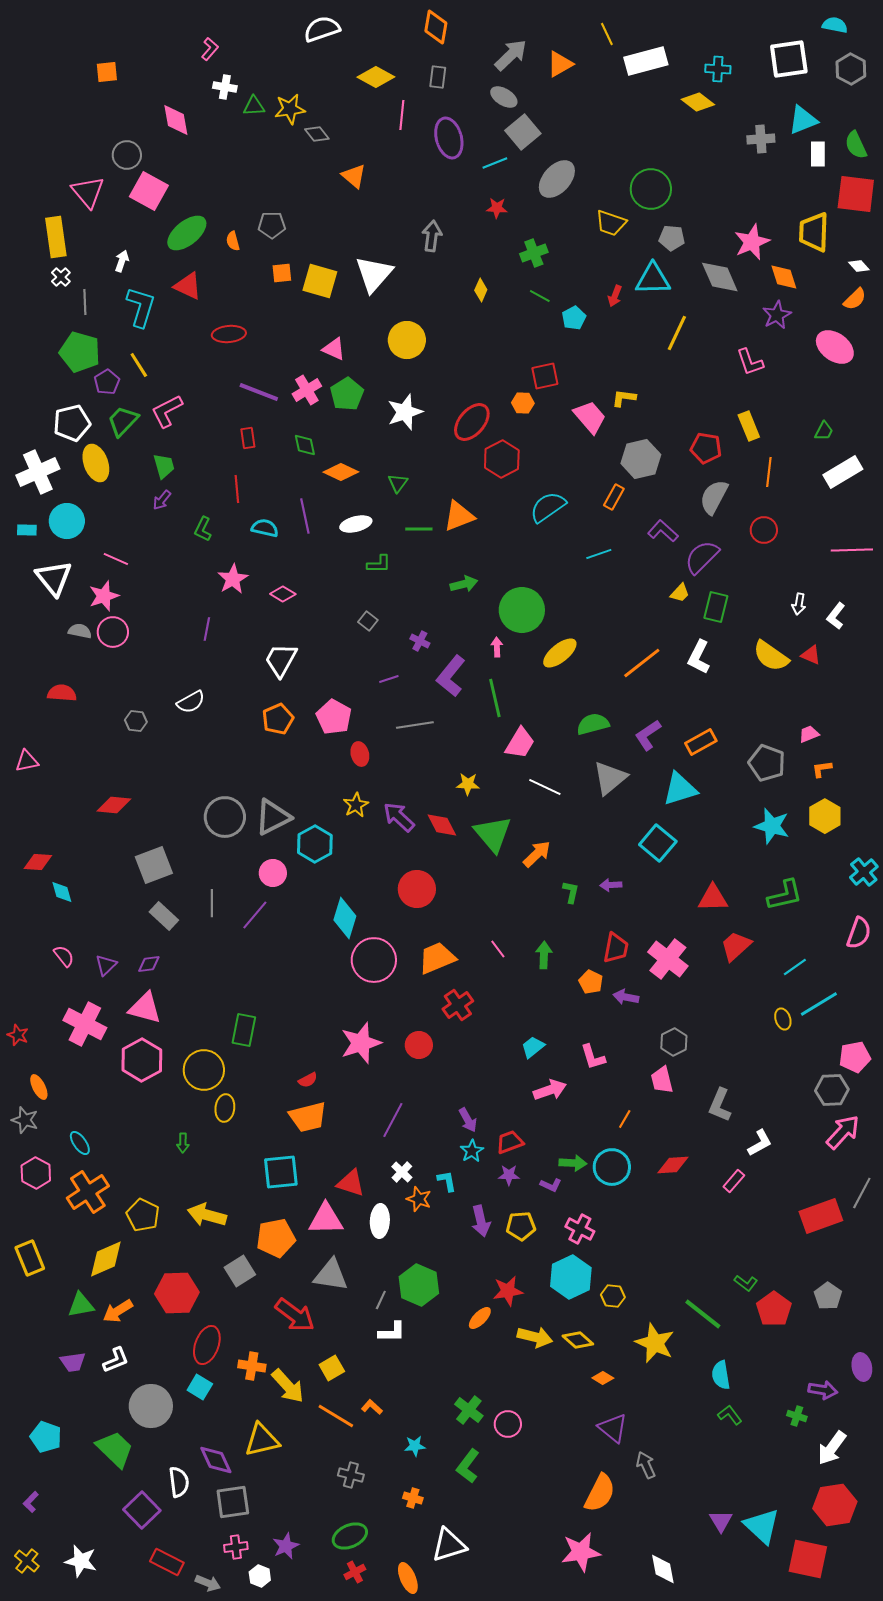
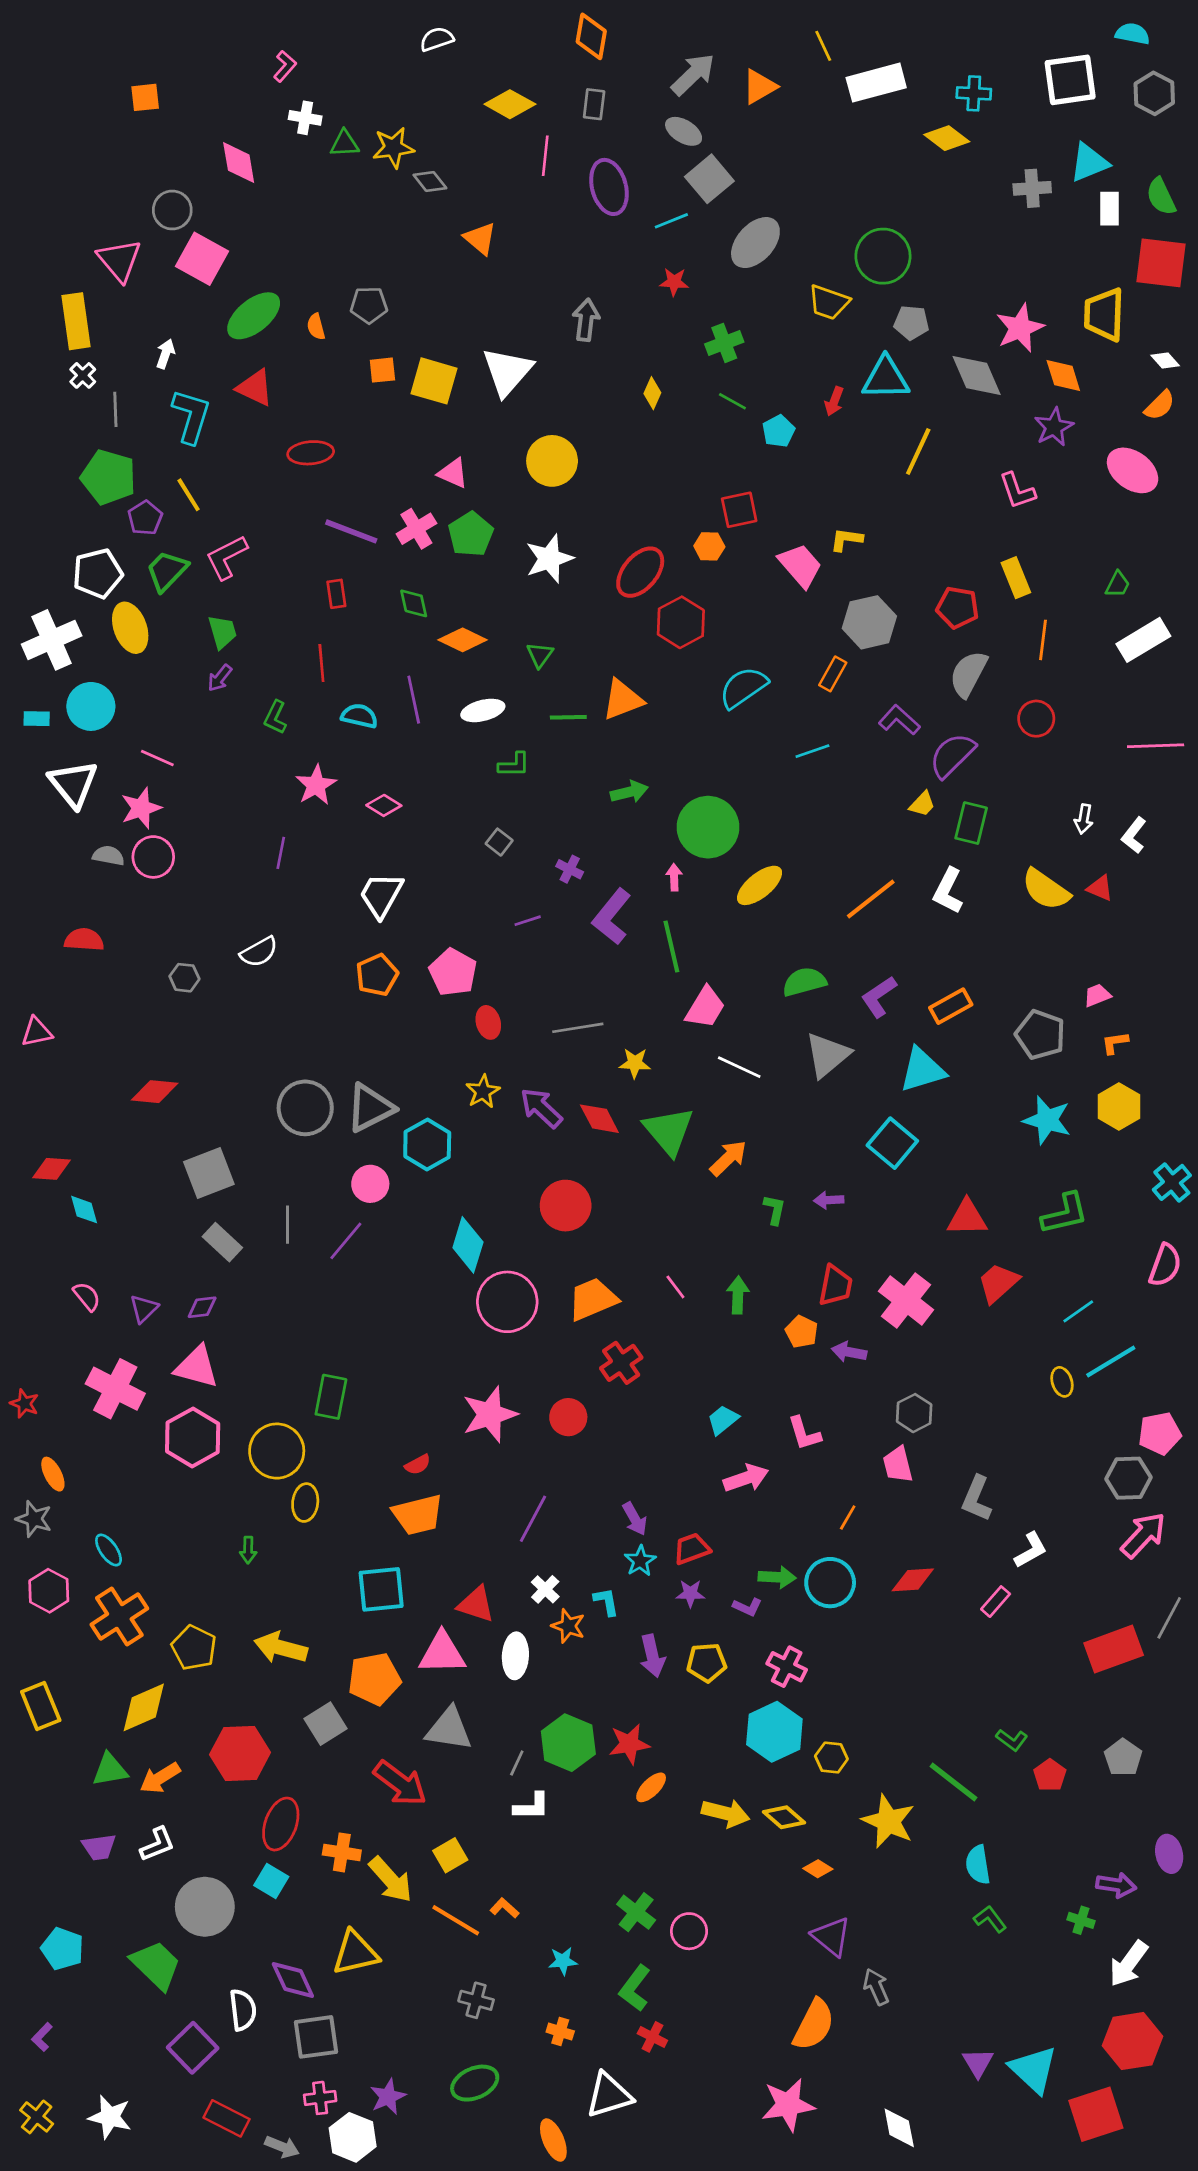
white semicircle: (322, 29) -> (437, 39), size x0.7
gray line: (415, 725) -> (578, 1028), moved
red star: (508, 1291) -> (629, 1744), moved
red pentagon: (774, 1309) -> (1050, 1775), size x0.7
red square: (808, 1559) -> (1096, 2114), turned -30
red cross: (355, 1572) -> (652, 2037), moved, turned -35
white hexagon: (260, 1576) -> (353, 2137), size x1.6

